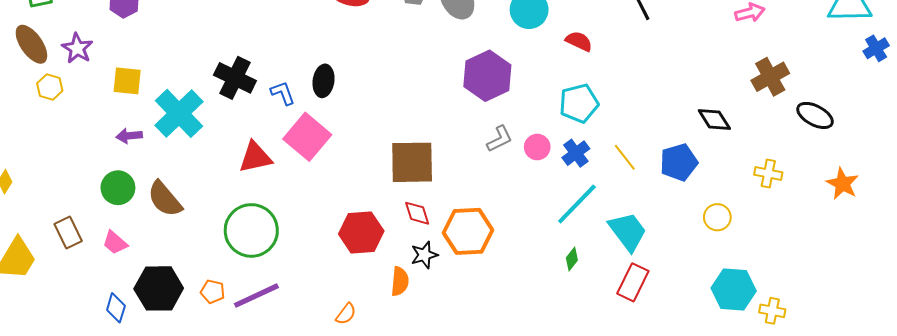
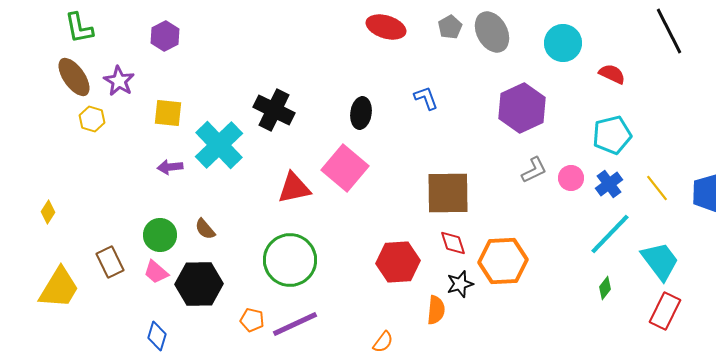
blue L-shape: (283, 93) -> (426, 98), moved
green circle: (118, 188) -> (160, 235), moved
brown semicircle: (165, 199) -> (205, 229), size x0.6
black hexagon: (159, 288) -> (199, 284), moved

